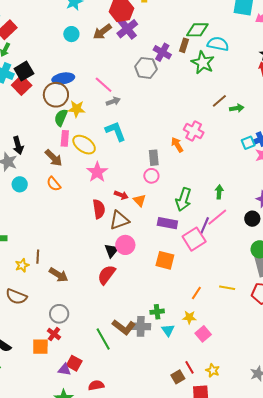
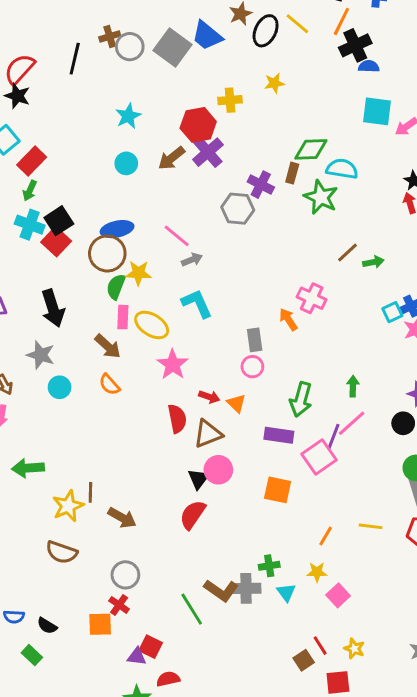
black arrow: (18, 145) -> (53, 308), moved, size x1.4
yellow star: (22, 265) -> (68, 506), size x1.5
red semicircle: (96, 385) -> (168, 679), moved

